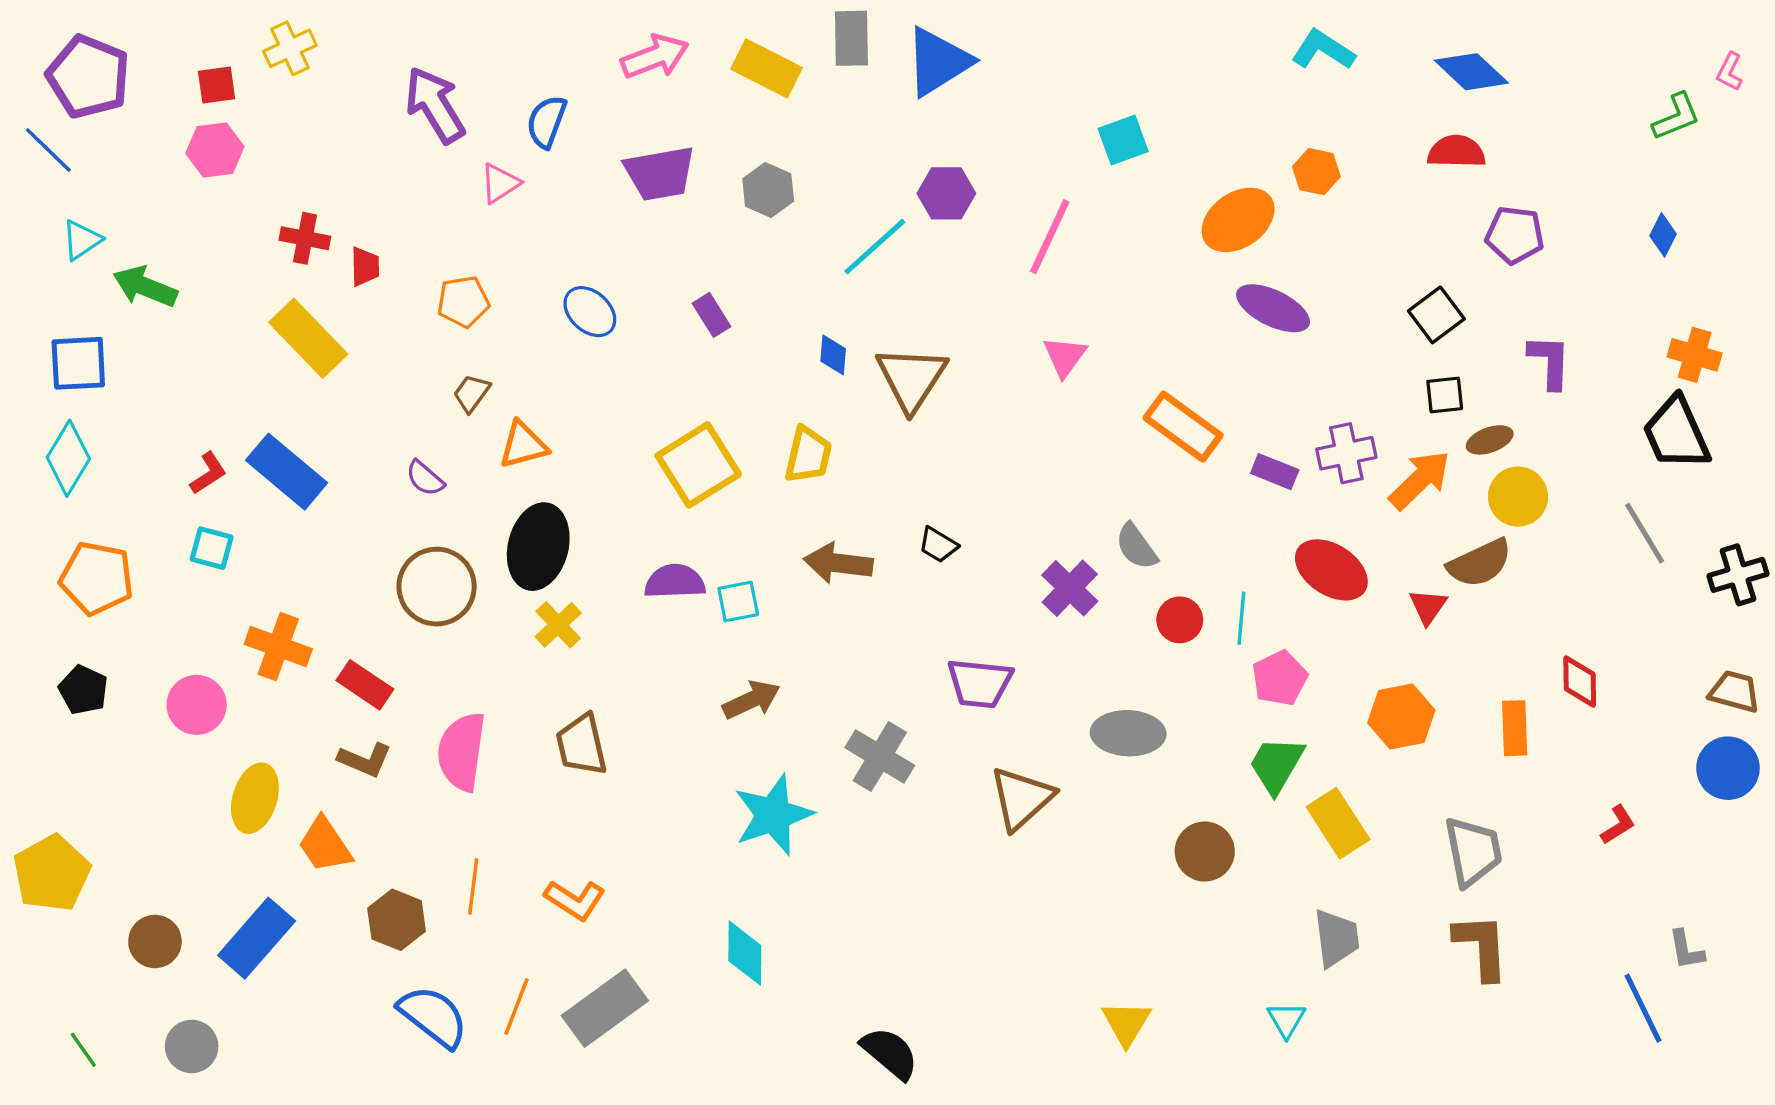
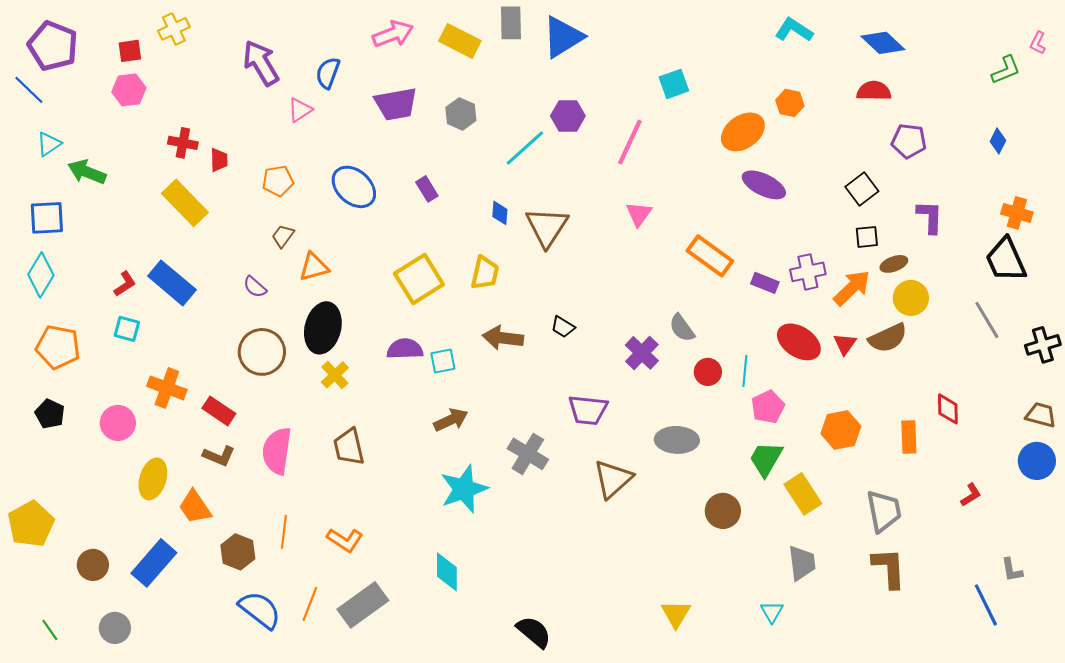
blue ellipse: (590, 312) -> (354, 187), size x1.4
red triangle: (1428, 607) -> (845, 344), moved

